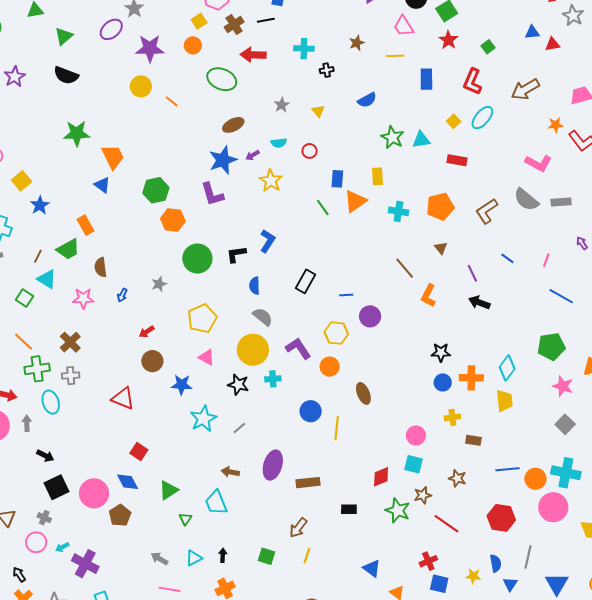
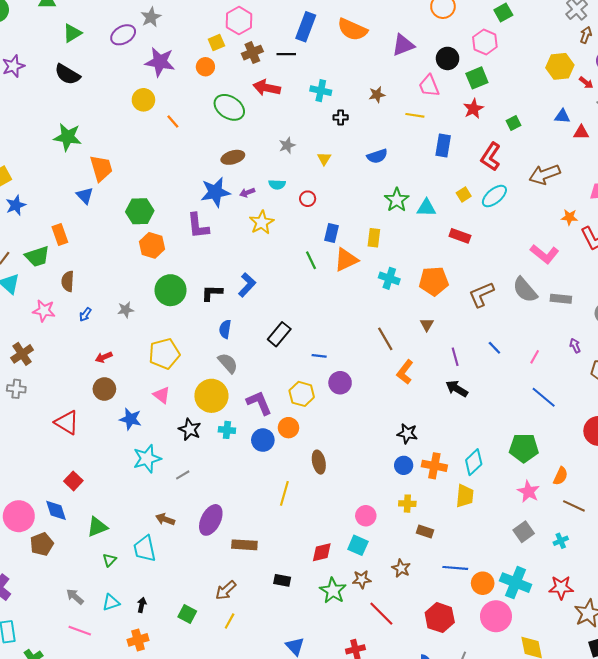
blue circle: (311, 411) -> (263, 440), moved

